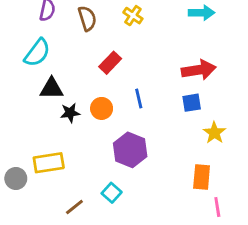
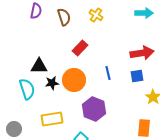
cyan semicircle: (37, 53) -> (27, 89), moved, turned -55
blue line: (139, 98) -> (108, 73), moved
orange circle: (102, 108) -> (74, 80), size x1.5
yellow rectangle: (49, 163) -> (52, 119), moved

